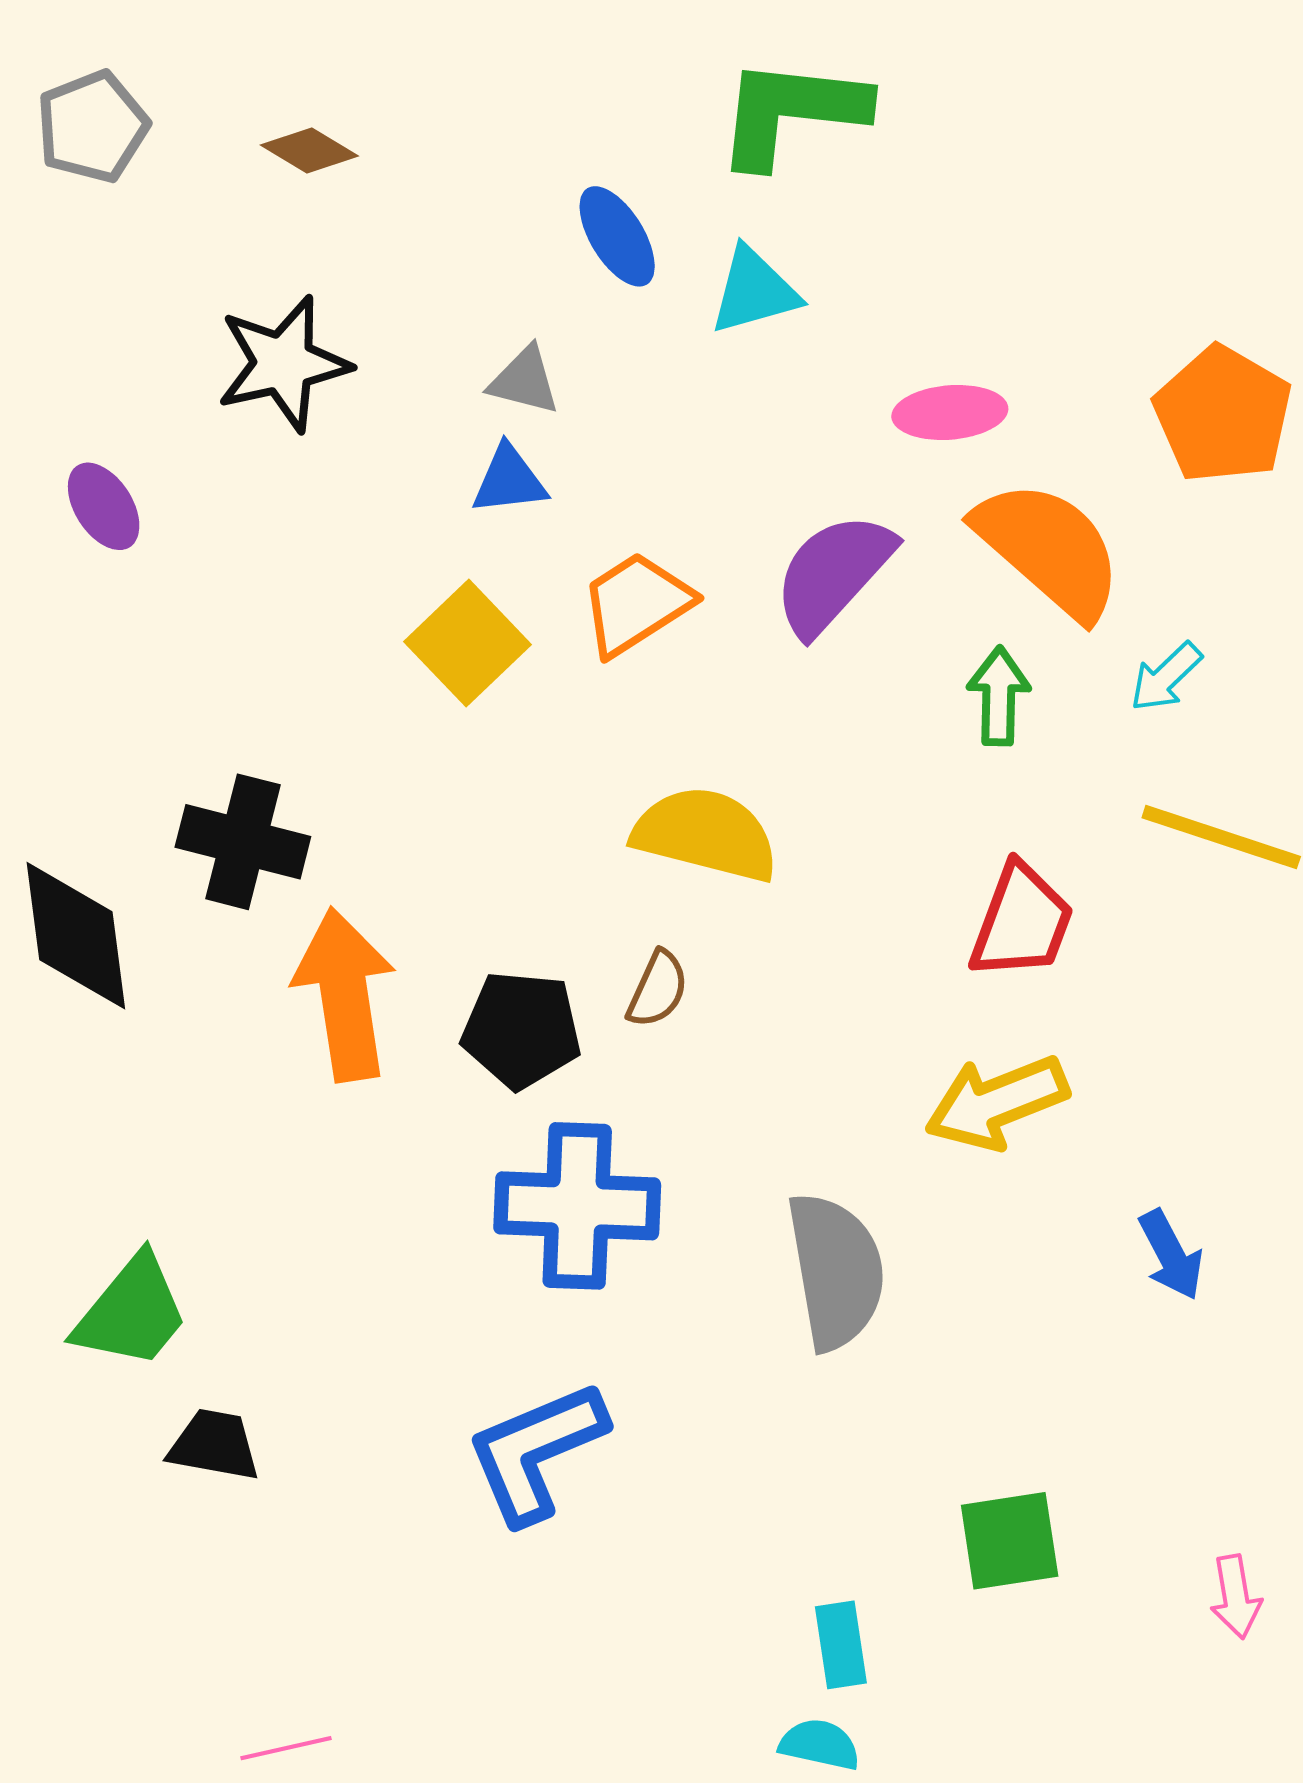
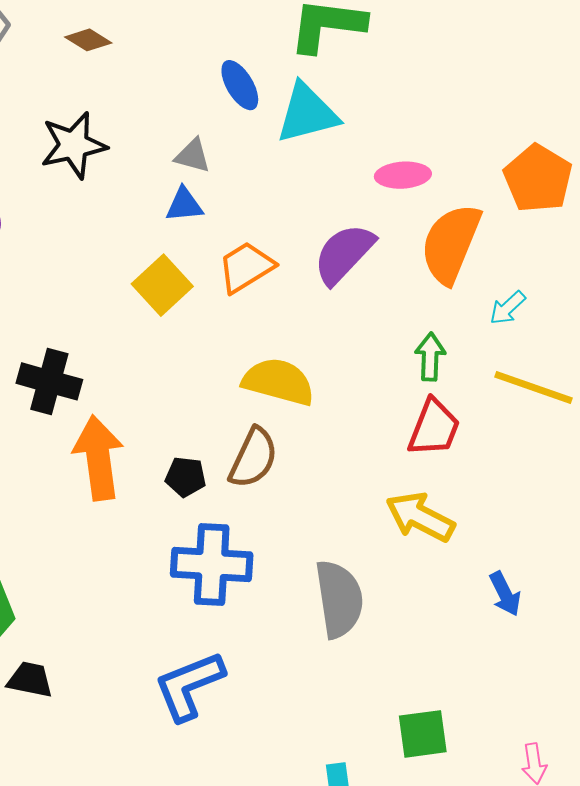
cyan triangle: (754, 291) -> (307, 113), size x1.4
orange semicircle: (1049, 549) -> (451, 244), turned -110
green arrow: (999, 696) -> (430, 357), moved
brown semicircle: (658, 989) -> (253, 458), size x1.6
black pentagon: (521, 1030) -> (186, 477), size x0.7
yellow arrow: (997, 1102) -> (420, 517), turned 48

